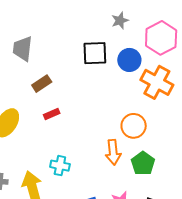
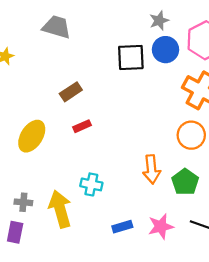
gray trapezoid: (22, 49) -> (57, 27), moved, turned 100
blue circle: (129, 60) -> (166, 50), moved
orange circle: (134, 126) -> (191, 135), moved

